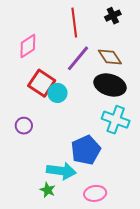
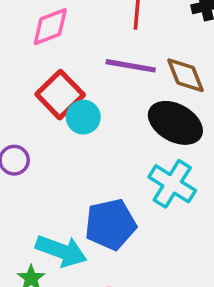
purple line: (78, 58) -> (131, 66), turned 48

